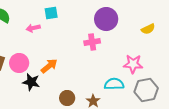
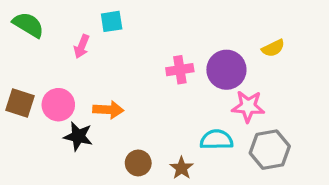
purple circle: (106, 19) -> (226, 70), moved
pink arrow: (33, 28) -> (82, 46), turned -56
orange arrow: (49, 66) -> (108, 110), turned 42

